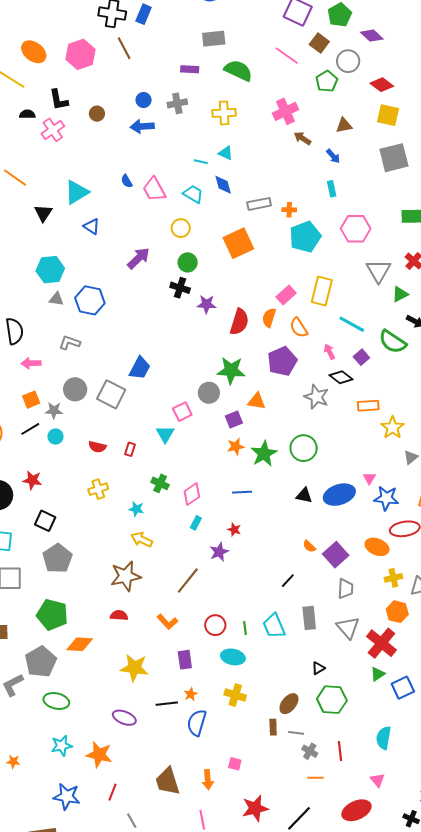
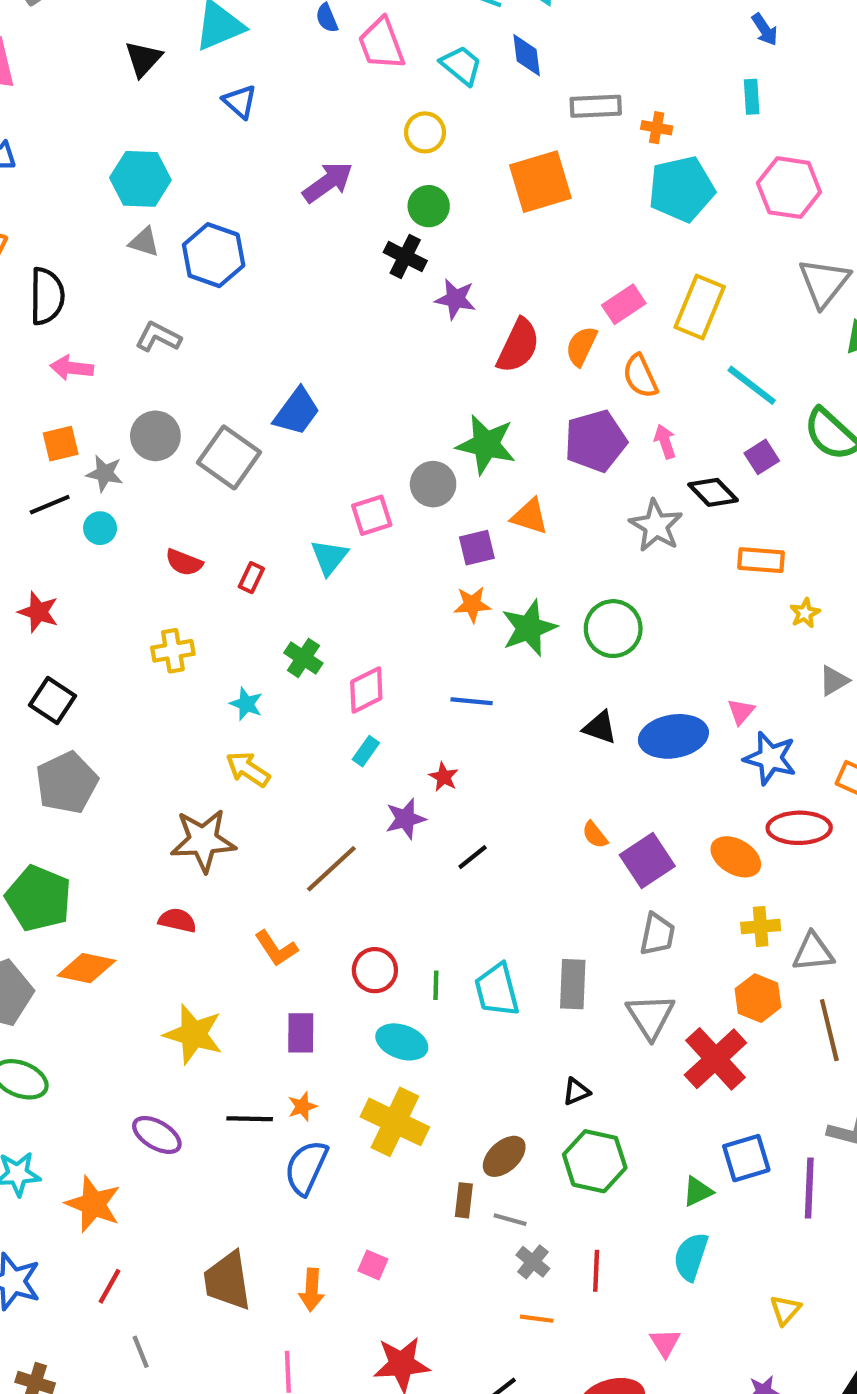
pink arrow: (329, 352) -> (665, 442), moved
yellow star: (393, 428) -> (805, 613), size x0.6
black line: (288, 581) -> (473, 857), moved
green triangle: (378, 674) -> (698, 1191), moved
yellow cross: (235, 695) -> (395, 1122), size x1.4

